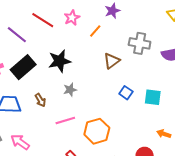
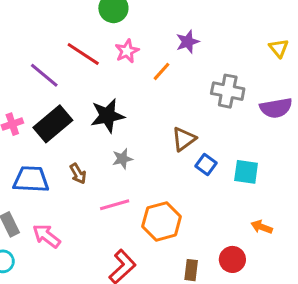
brown triangle: (112, 61) -> (184, 139), moved

